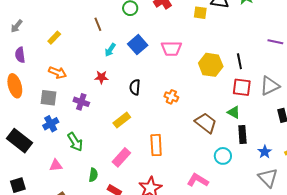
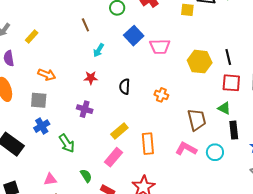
yellow rectangle: (54, 38) -> (32, 37), moved
blue square: (138, 45) -> (134, 36), moved
purple cross: (81, 102) -> (85, 109), moved
yellow rectangle: (122, 120) -> (119, 131), moved
brown trapezoid: (206, 123) -> (197, 120), turned 40
pink triangle: (56, 165) -> (50, 179), moved
green semicircle: (93, 175) -> (86, 176), turned -40
pink L-shape: (198, 180) -> (186, 149), moved

